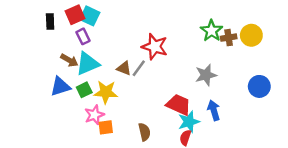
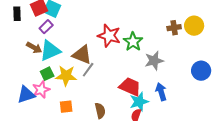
green star: (212, 31) -> (133, 42), moved
purple rectangle: (83, 36) -> (46, 27), turned 72
brown triangle: (124, 68) -> (82, 55), size x1.5
gray line: (139, 68) -> (88, 70), moved
blue triangle: (60, 86) -> (26, 95), moved
pink star: (94, 115) -> (41, 90), moved

